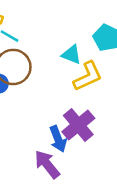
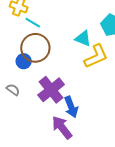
purple cross: (78, 125) -> (51, 90), moved

